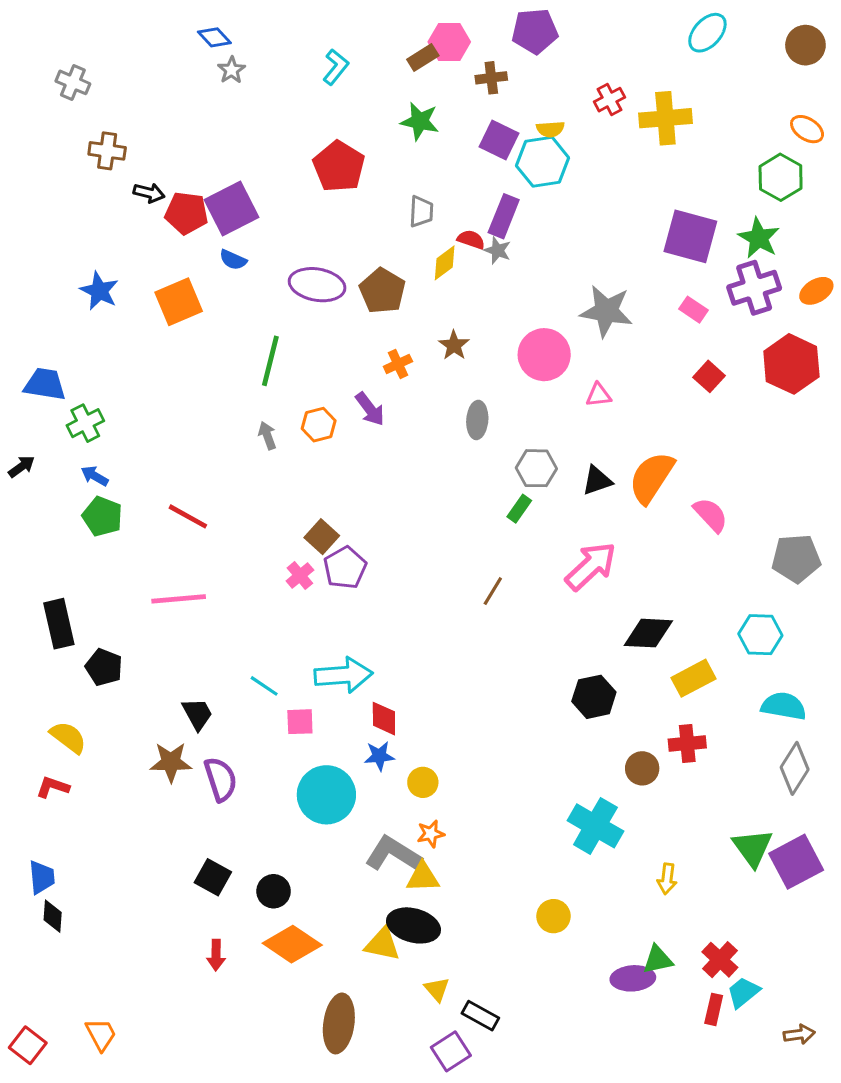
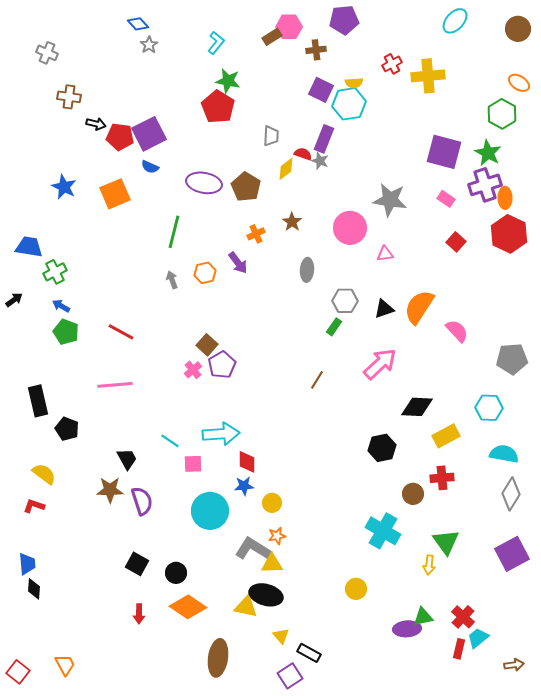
green star: (420, 121) -> (228, 81), moved
orange ellipse: (816, 291) -> (505, 198), moved, turned -60
green triangle: (753, 848) -> (446, 542), moved

